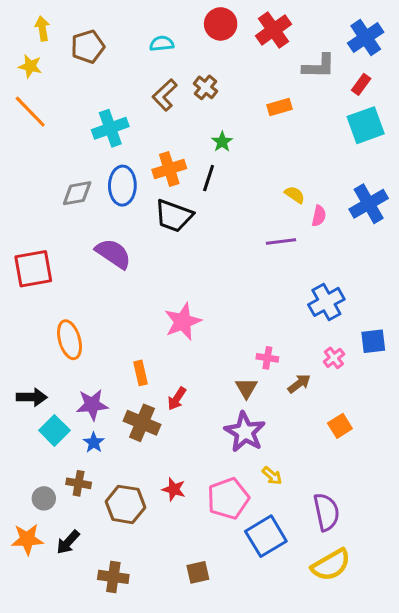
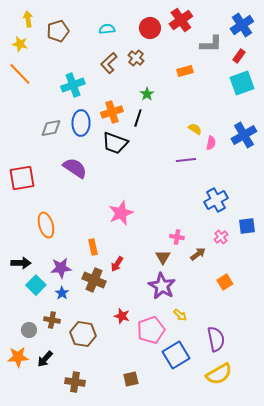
red circle: (221, 24) -> (150, 28), moved
red star: (174, 489) -> (122, 316), moved

